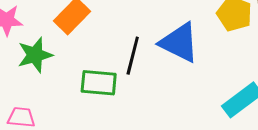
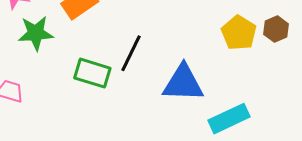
blue triangle: (179, 43) -> (183, 83), moved, turned -36

